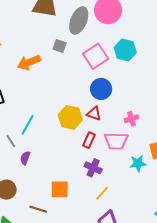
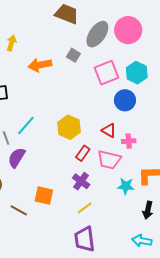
blue circle: (101, 89) -> (125, 100), moved
red triangle: (94, 114) -> (109, 130), moved
purple semicircle: (25, 158) -> (17, 158), size x1.5

